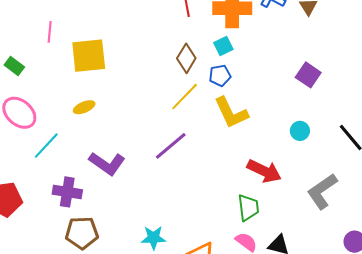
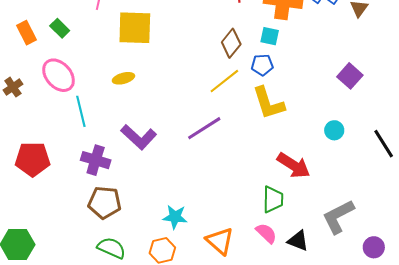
cyan square: (223, 46) -> (270, 36), turned 30
cyan line: (46, 146) -> (81, 111), turned -64
gray L-shape: (322, 191) -> (338, 217), moved

